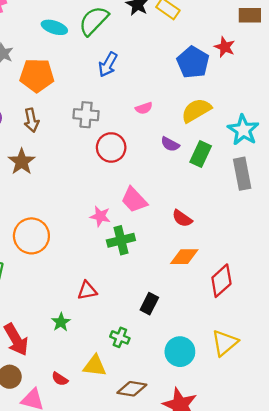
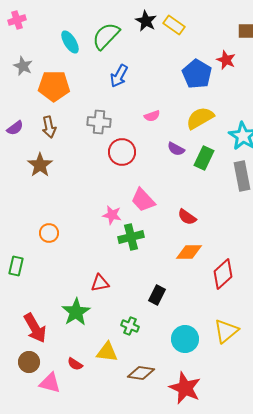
cyan ellipse: (54, 27) -> (70, 42), turned 40
orange circle: (31, 236) -> (49, 233), size x0.6
green star: (61, 322) -> (76, 312), size x1.6

